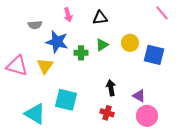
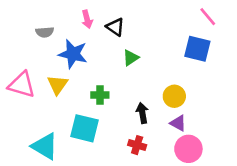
black triangle: (100, 18) -> (115, 27), moved, turned 42
yellow circle: (130, 43) -> (174, 96), moved
green cross: (81, 53) -> (100, 95), moved
blue square: (154, 55) -> (197, 49), moved

